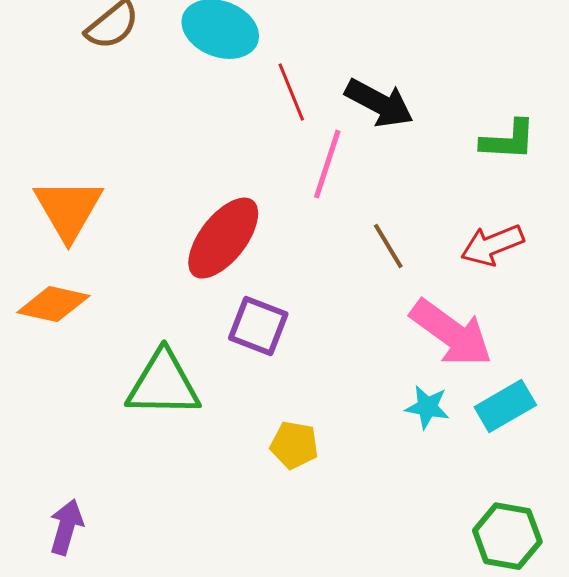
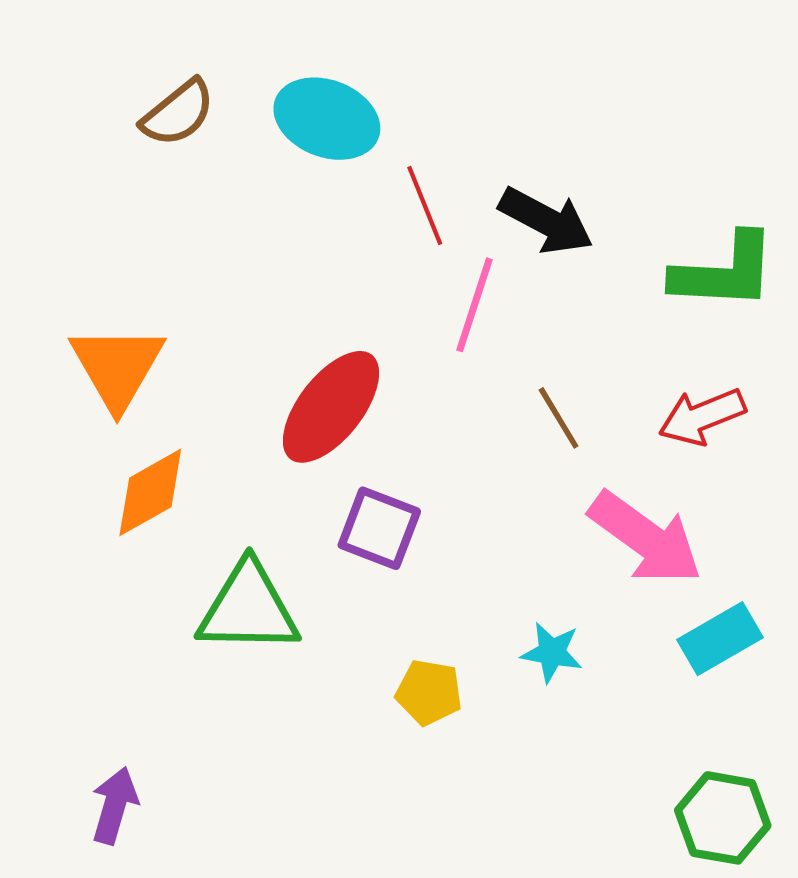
green L-shape: (508, 140) -> (724, 272), size x1.4
orange diamond: (53, 304) -> (150, 492), moved, turned -42
cyan star: (427, 407) -> (552, 652), moved

